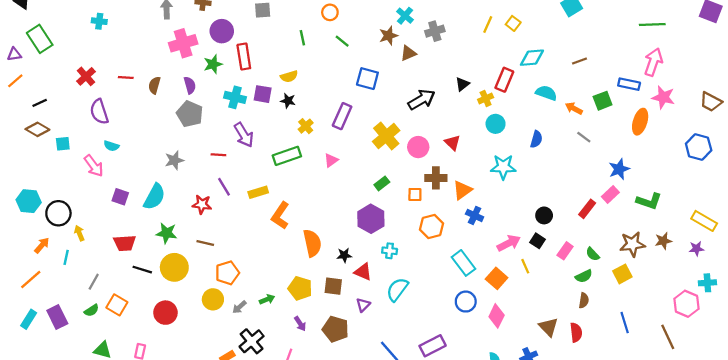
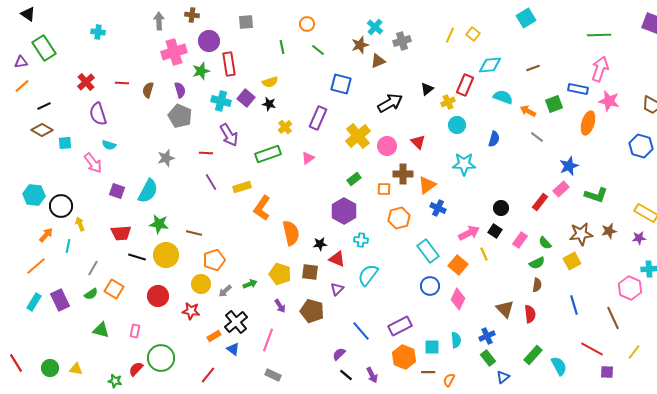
purple square: (263, 94) -> (246, 98), turned 30
red star: (202, 204) -> (191, 311), moved

